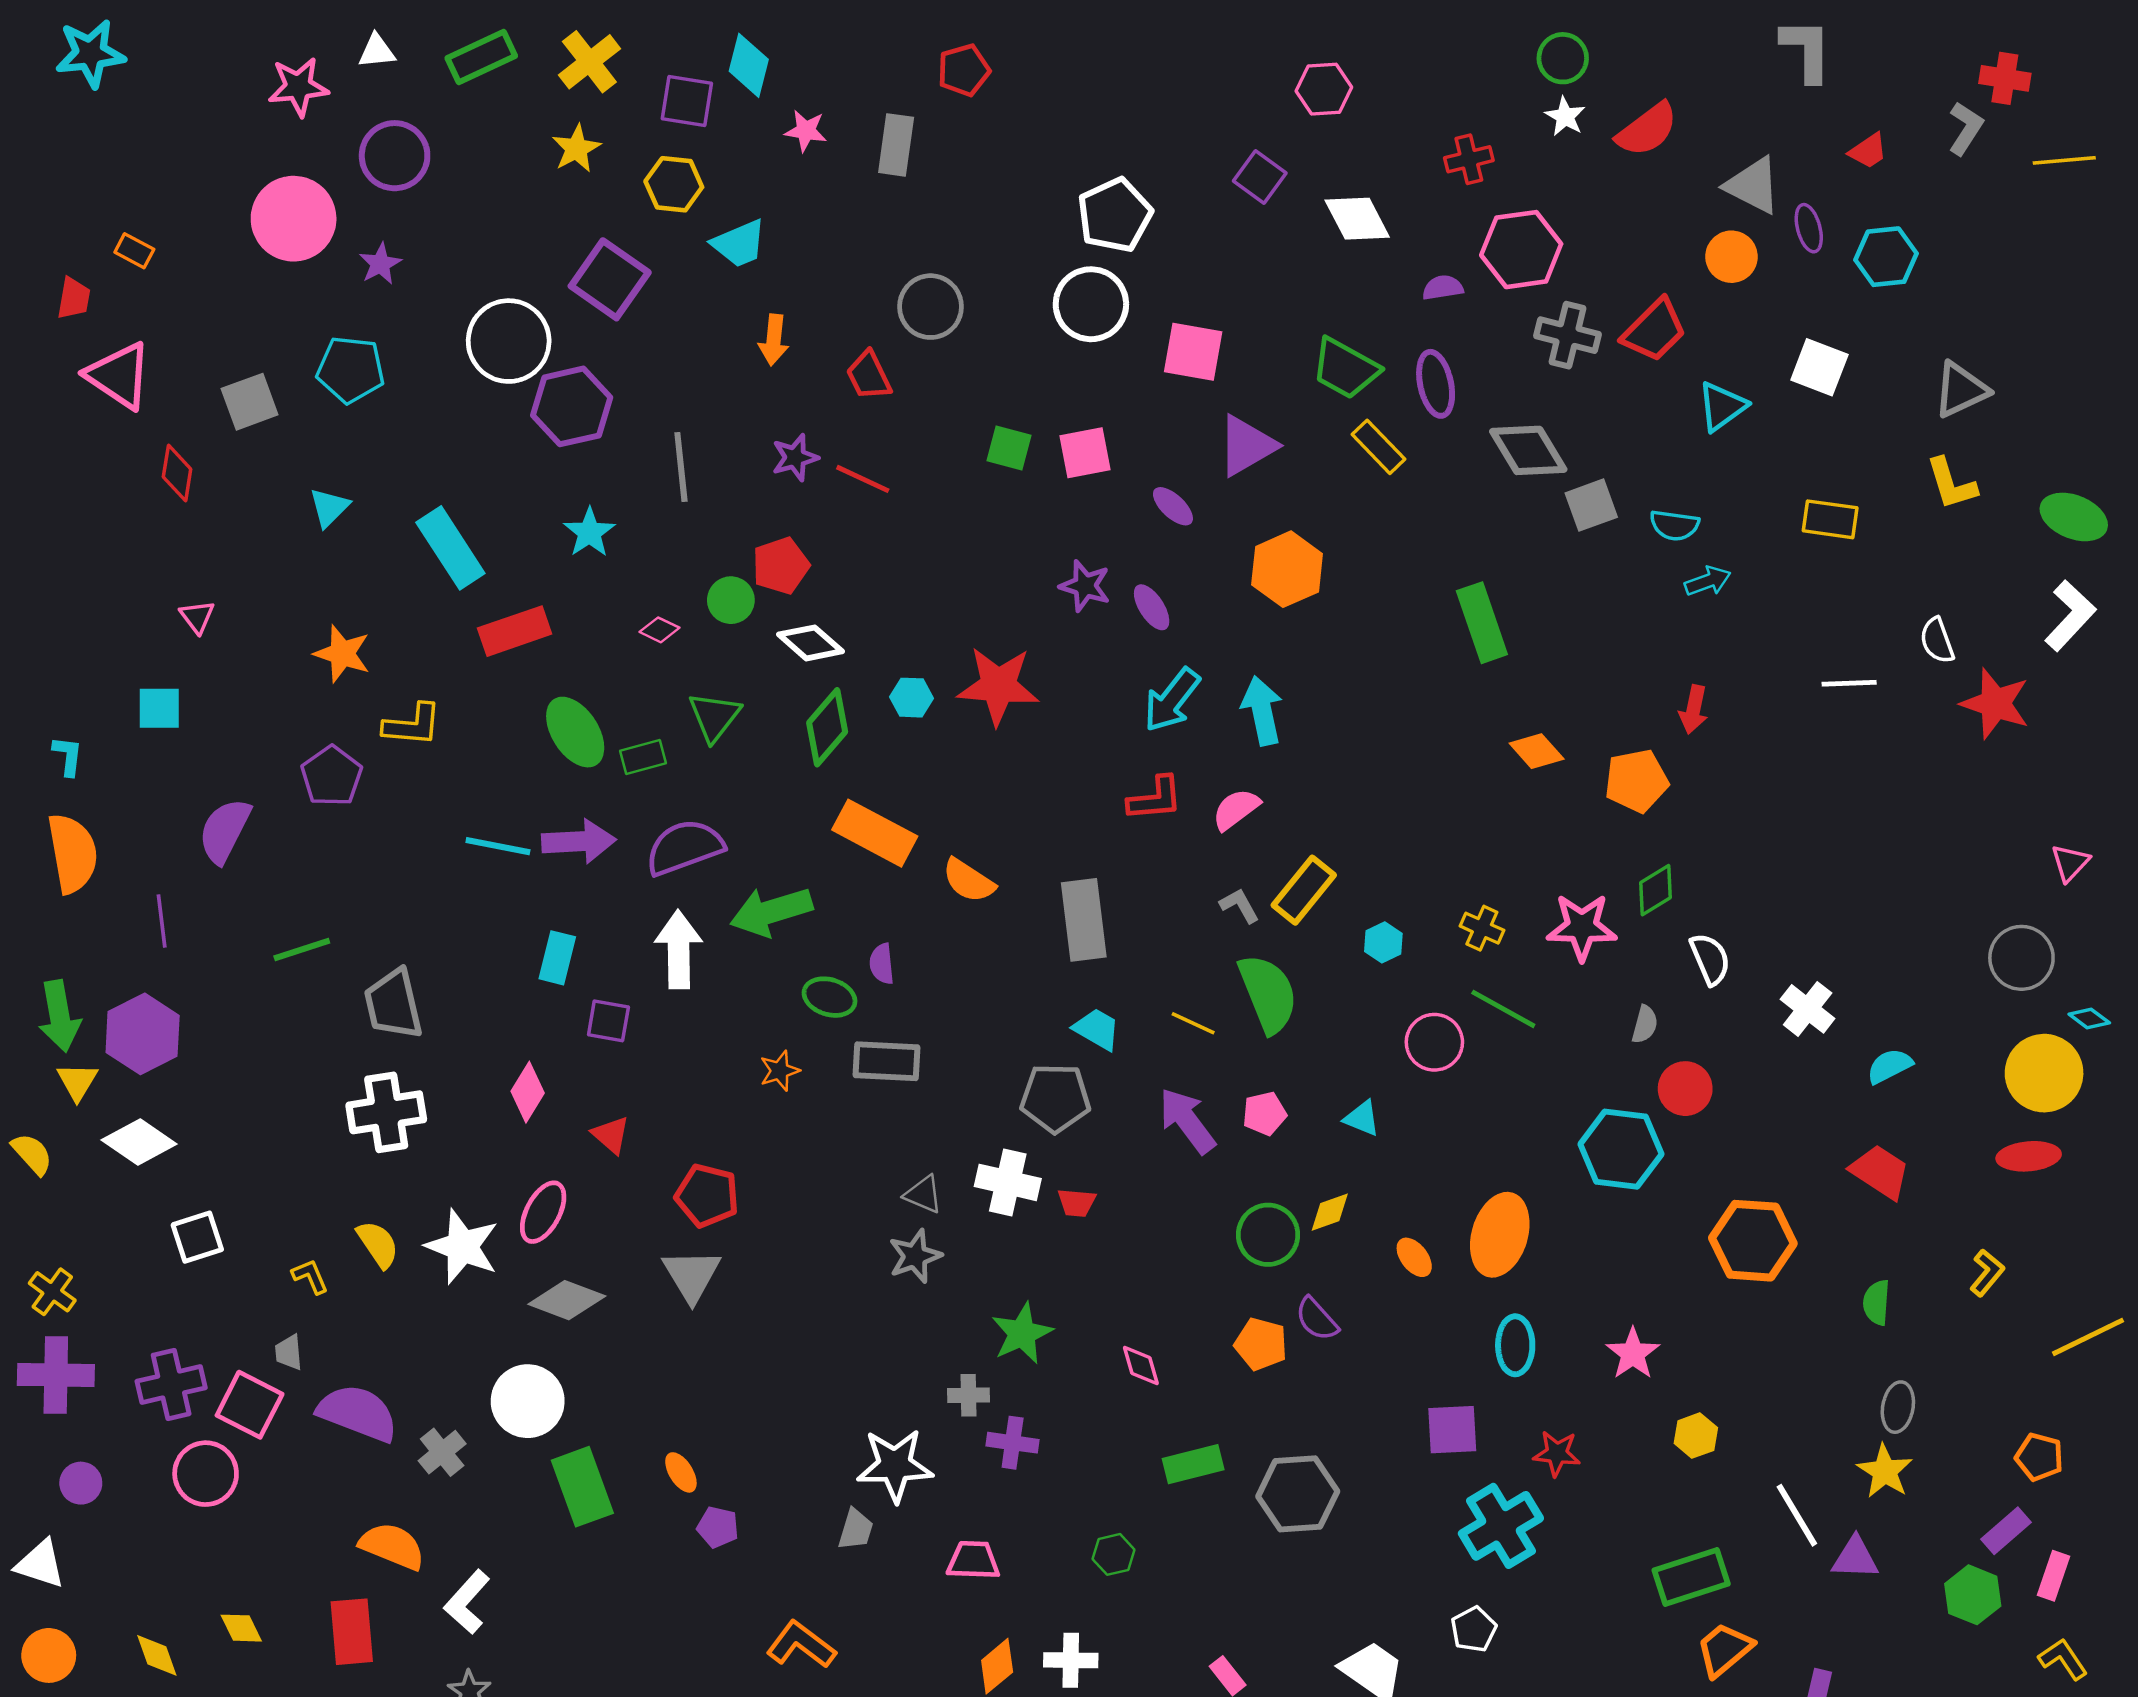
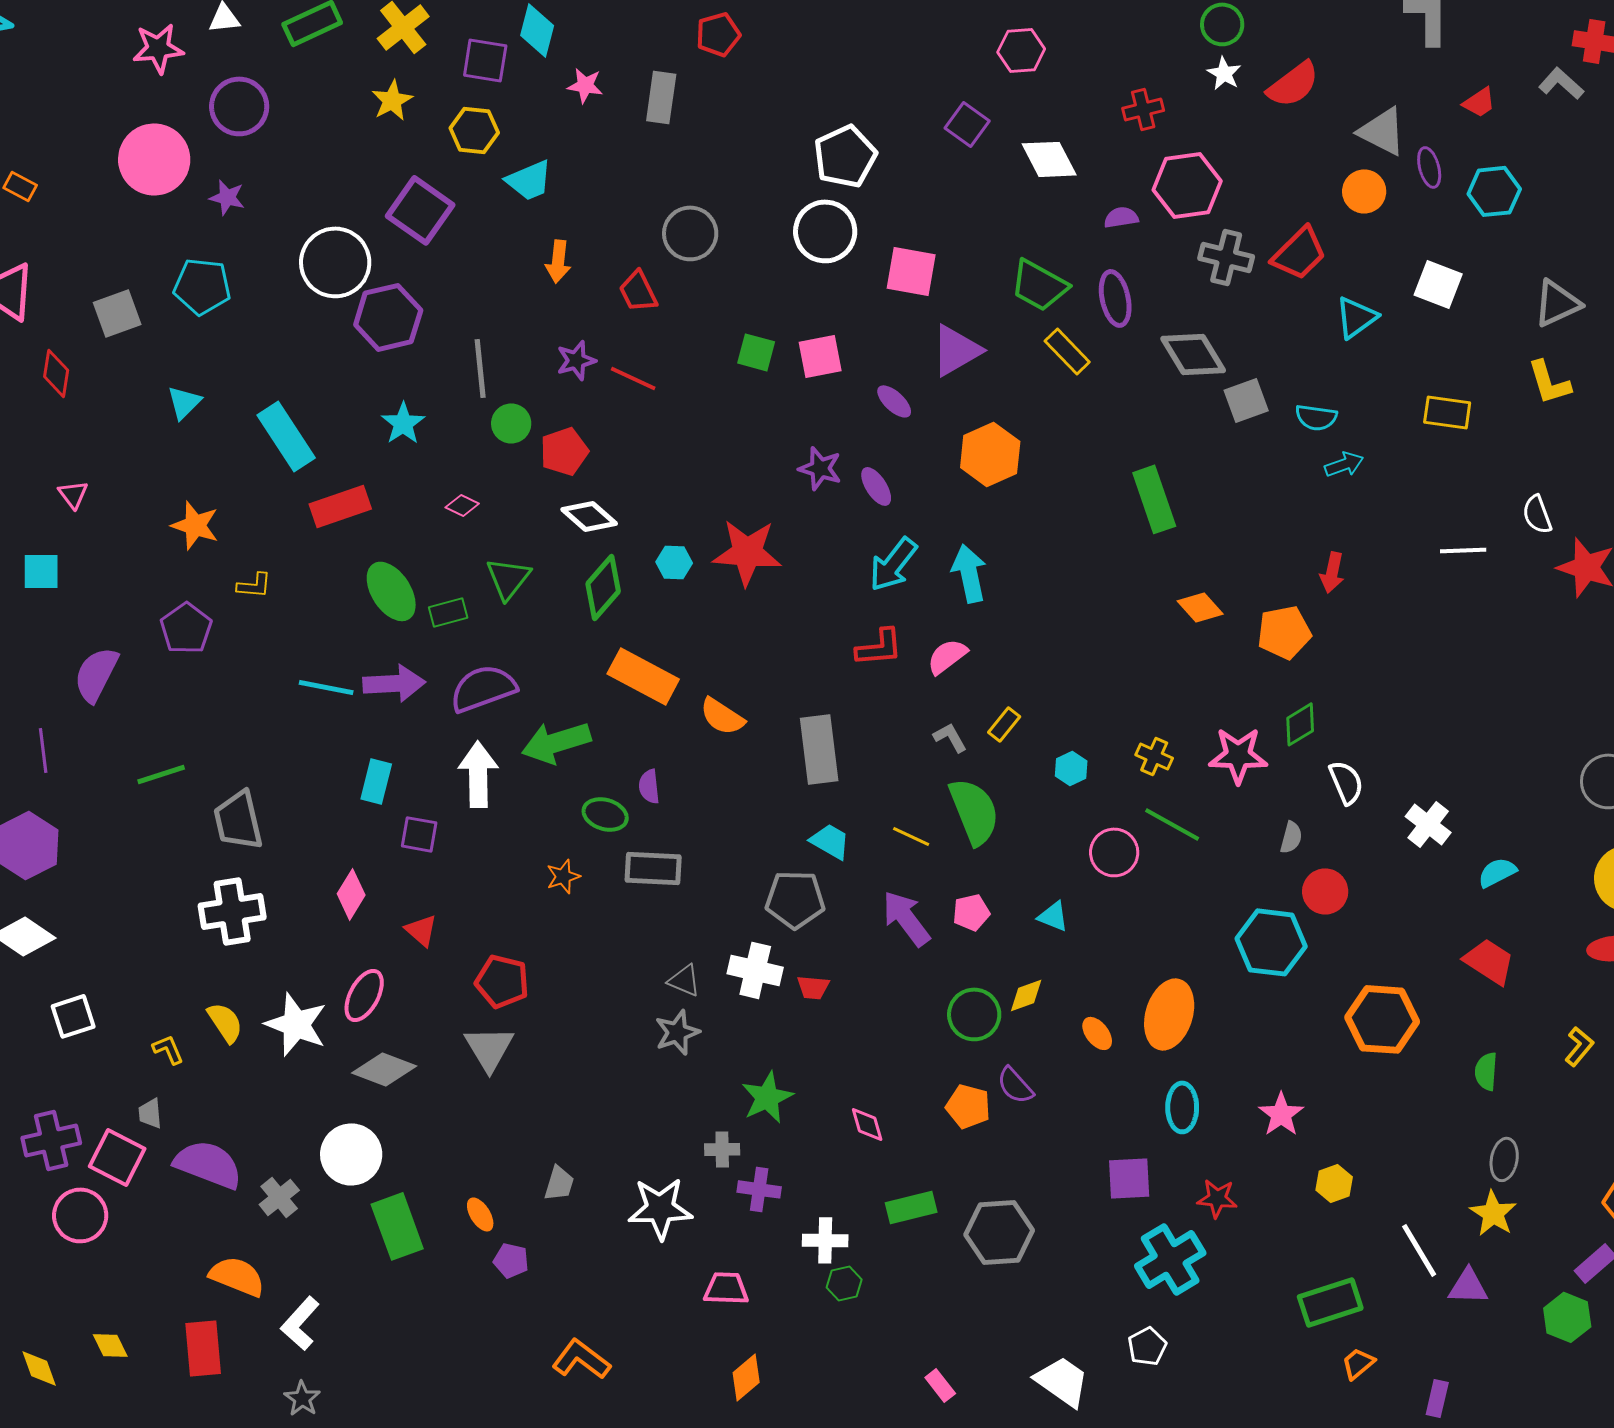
gray L-shape: (1966, 128) -> (1561, 83), turned -81
purple star: (380, 264) -> (227, 197), turned -30
green circle: (731, 600) -> (511, 423), moved
yellow L-shape: (412, 725) -> (254, 585), size x0.7
yellow rectangle: (1304, 890) -> (1004, 724), size x0.6
gray trapezoid: (856, 1529) -> (559, 1183), moved
orange trapezoid: (1724, 1649) -> (1358, 1363), size x0.7
white cross: (1071, 1660) -> (825, 1240), moved

